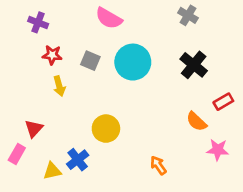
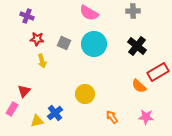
gray cross: (188, 15) -> (133, 11), turned -32
pink semicircle: (109, 18) -> (89, 13), moved
red rectangle: (223, 102) -> (158, 72), size x1.5
yellow circle: (106, 129) -> (85, 94), moved
pink star: (218, 150) -> (146, 117), moved

